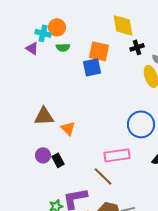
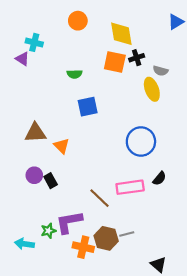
orange circle: (57, 27) -> (78, 21), moved
green semicircle: (63, 47) -> (75, 74), moved
orange square: (99, 51) -> (115, 62), moved
blue square: (92, 67) -> (88, 107), moved
pink rectangle: (117, 155) -> (130, 187), moved

